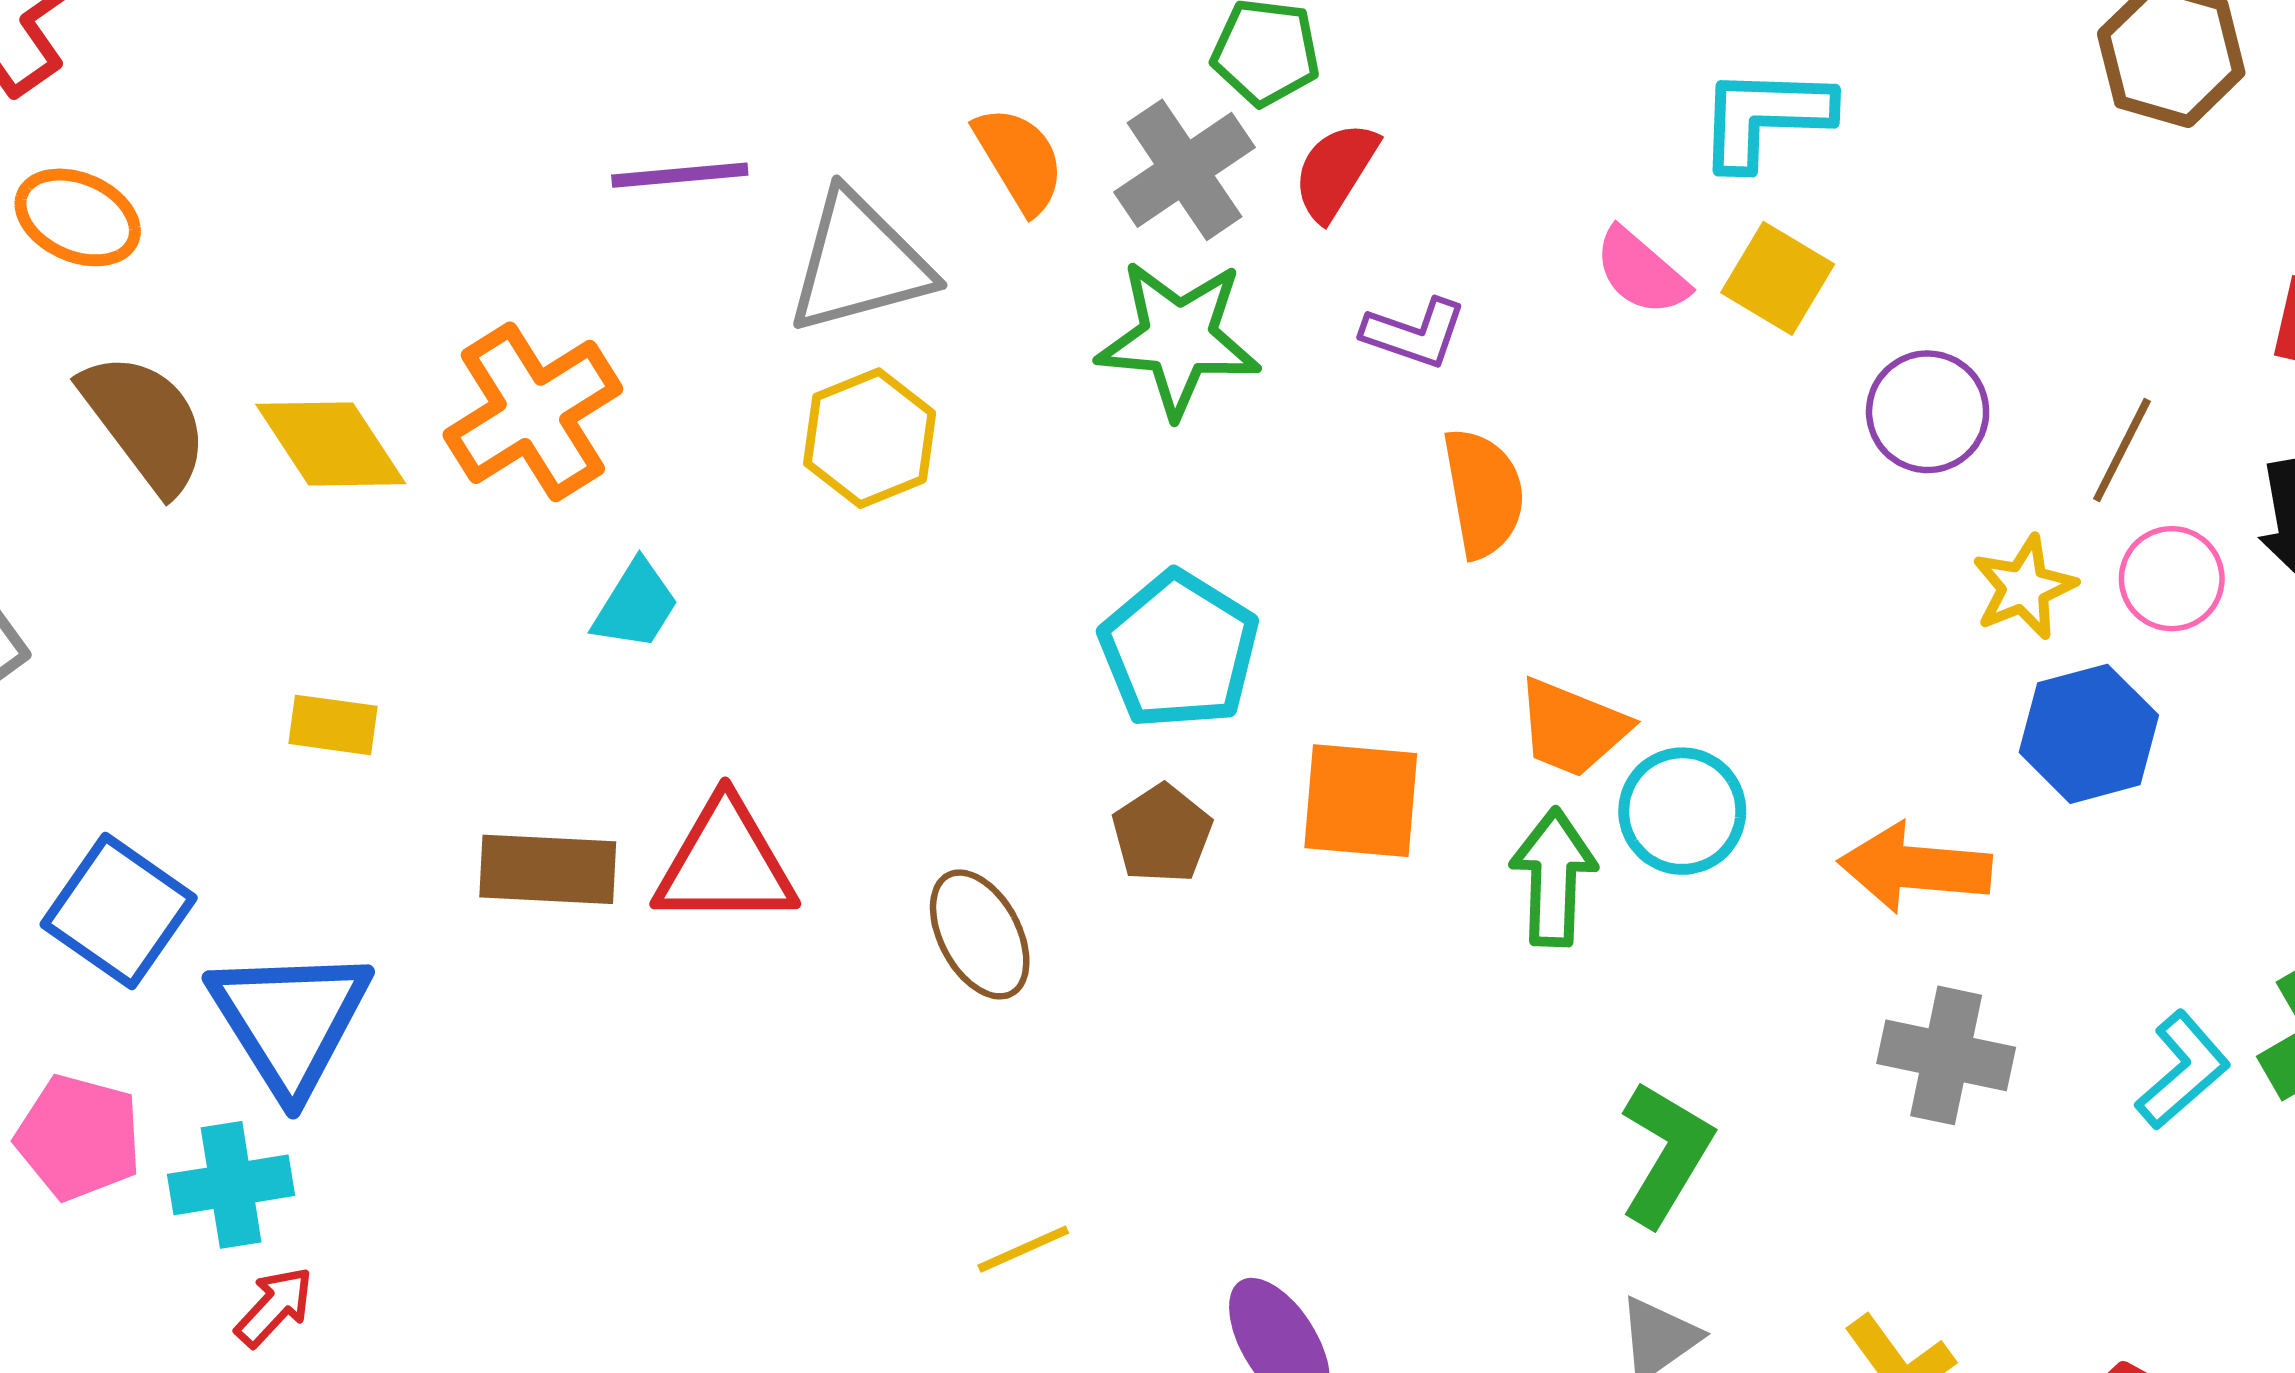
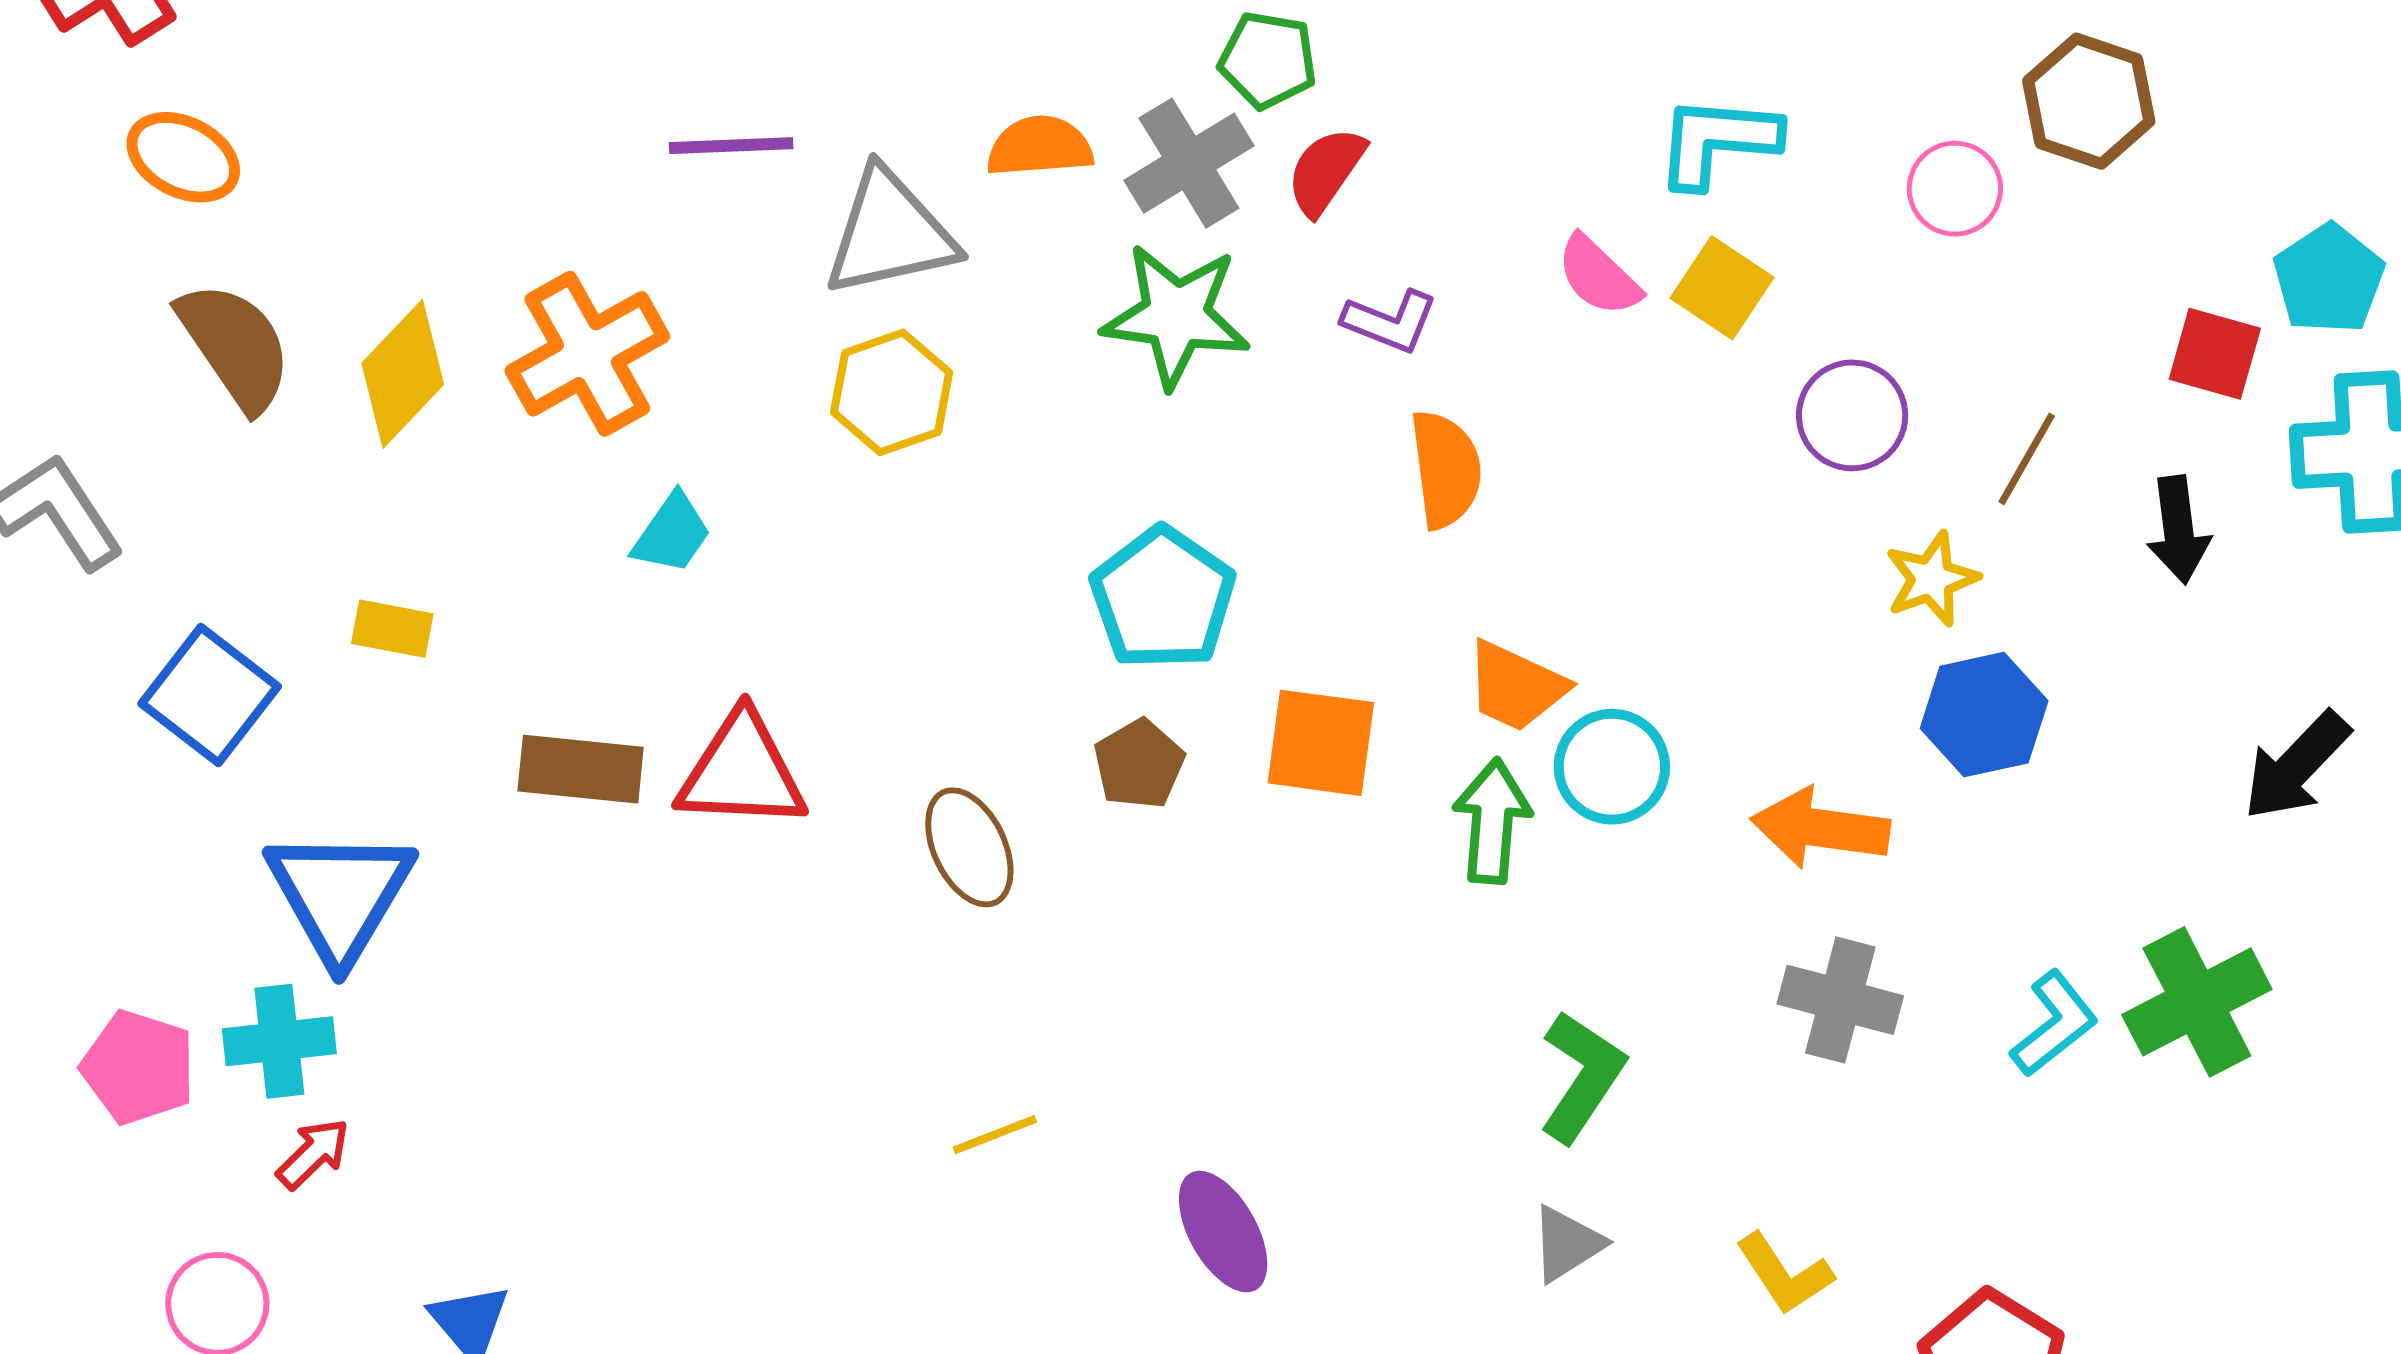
orange semicircle: (1019, 160) -> (1040, 146), turned -66
yellow diamond: (331, 444) -> (403, 374), turned 74
pink circle: (2172, 579) -> (1955, 189), moved
blue square: (119, 911) -> (210, 695), moved
pink pentagon: (79, 1137) -> (138, 1067), moved

